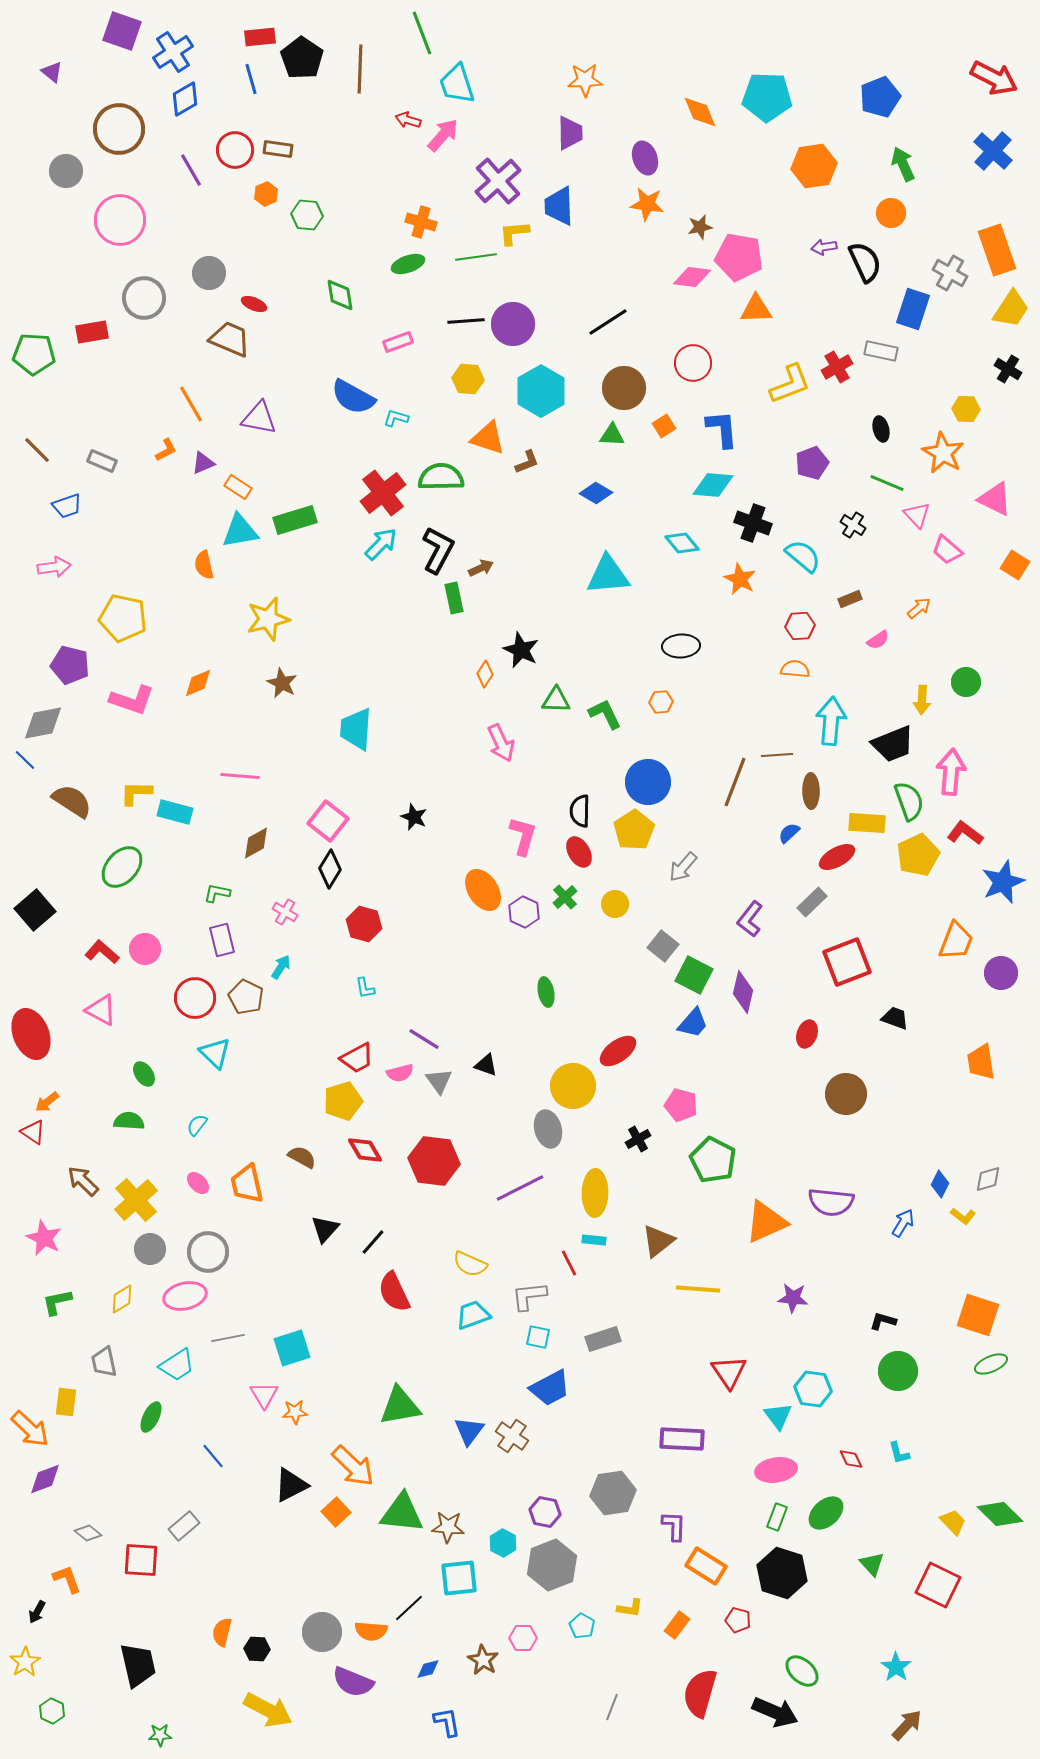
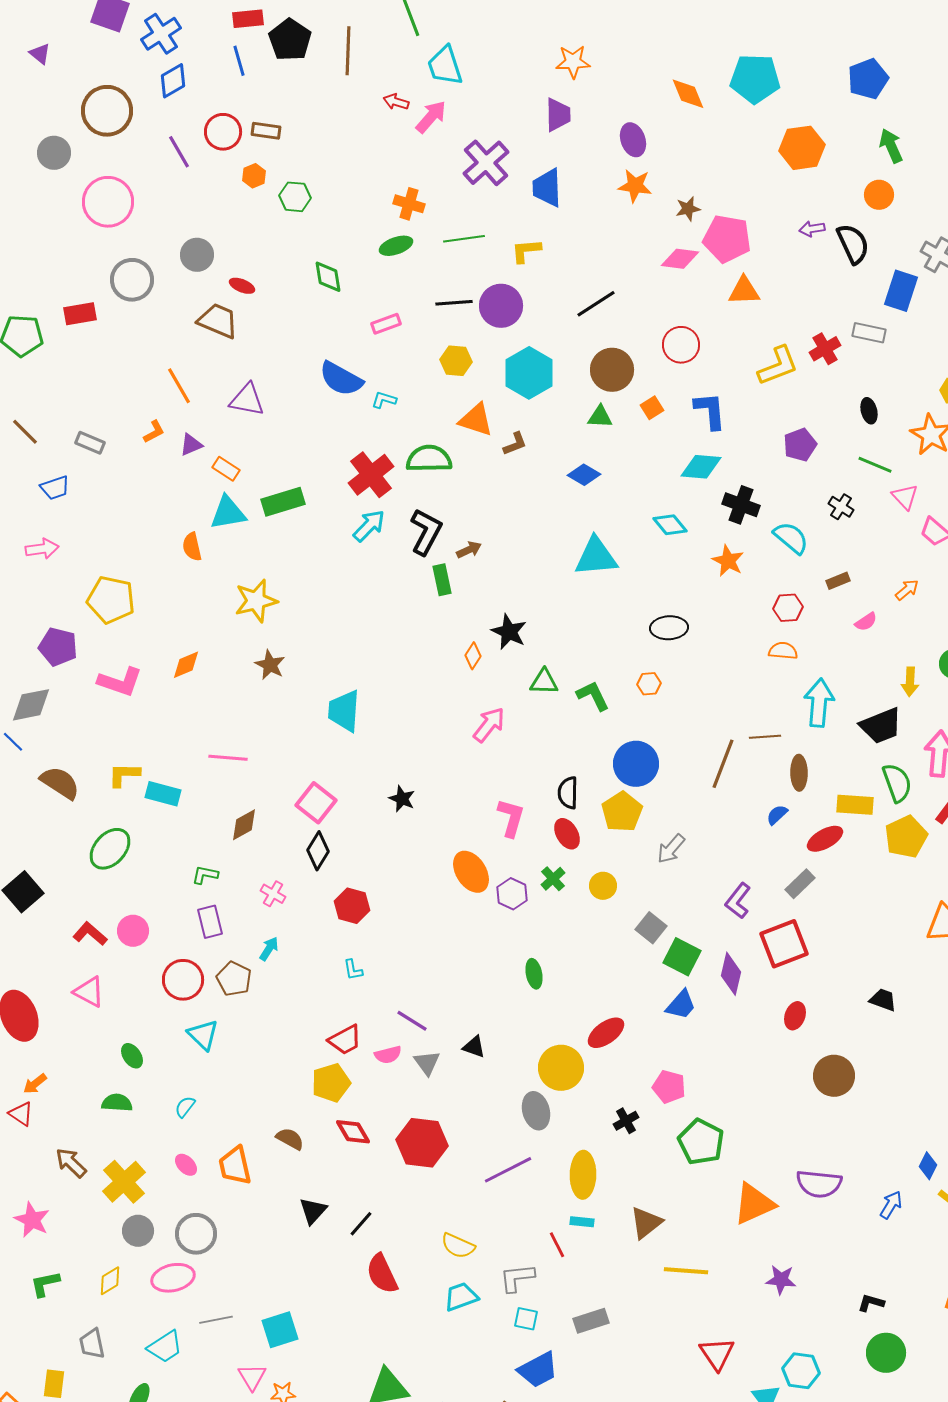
yellow L-shape: (514, 233) -> (526, 251), moved
pink arrow: (501, 743) -> (489, 725), turned -117
red square: (847, 962) -> (784, 944), moved

